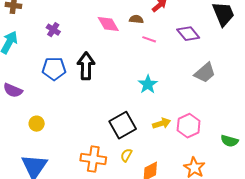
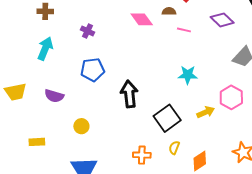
black arrow: (86, 66) -> (129, 94), moved
cyan star: (148, 84) -> (188, 75), turned -30
pink hexagon: (189, 126) -> (231, 97), moved
orange cross: (93, 159) -> (142, 155), size x0.7

